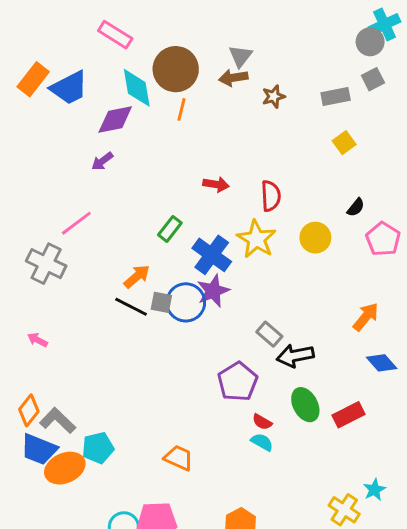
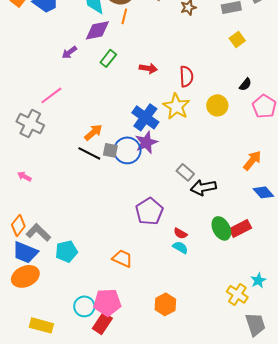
purple diamond: (115, 120) -> (97, 30), moved
green rectangle: (170, 229) -> (108, 58), moved
purple pentagon: (238, 382) -> (149, 211), moved
green ellipse: (305, 405) -> (221, 228), moved
orange ellipse: (65, 468) -> (25, 276), moved

